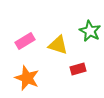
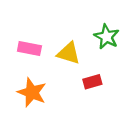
pink rectangle: (25, 41) -> (29, 49), turned 42

